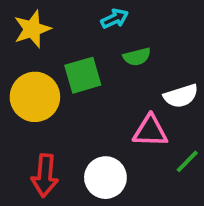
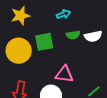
white semicircle: (181, 96) -> (93, 36), moved
pink triangle: (150, 131) -> (64, 74), moved

